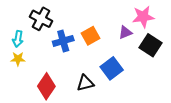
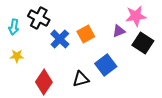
cyan arrow: (18, 39) -> (14, 27), moved
blue cross: (63, 41) -> (60, 39), turned -30

